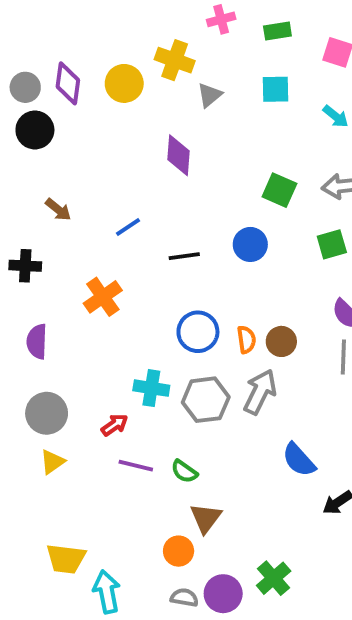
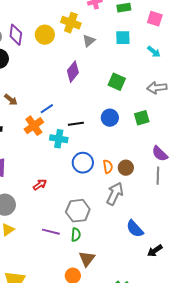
purple diamond: (179, 155) -> (73, 72), turned 35
green square: (279, 190) -> (117, 82), moved
green square: (332, 244) -> (142, 118), moved
orange cross: (103, 297) -> (34, 126), moved
cyan cross: (151, 388) -> (59, 139), moved
gray hexagon: (206, 400) -> (78, 211), moved
red arrow: (114, 425) -> (40, 185), moved
green semicircle: (184, 471) -> (76, 235), turned -120

